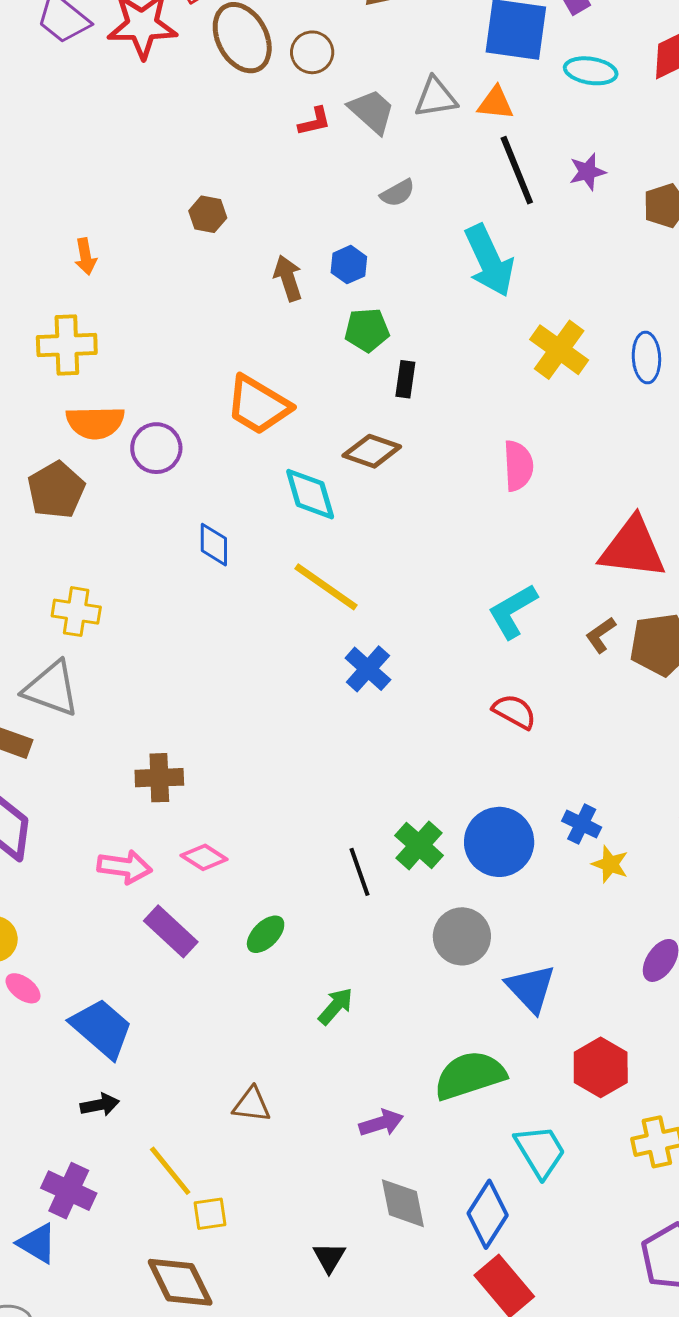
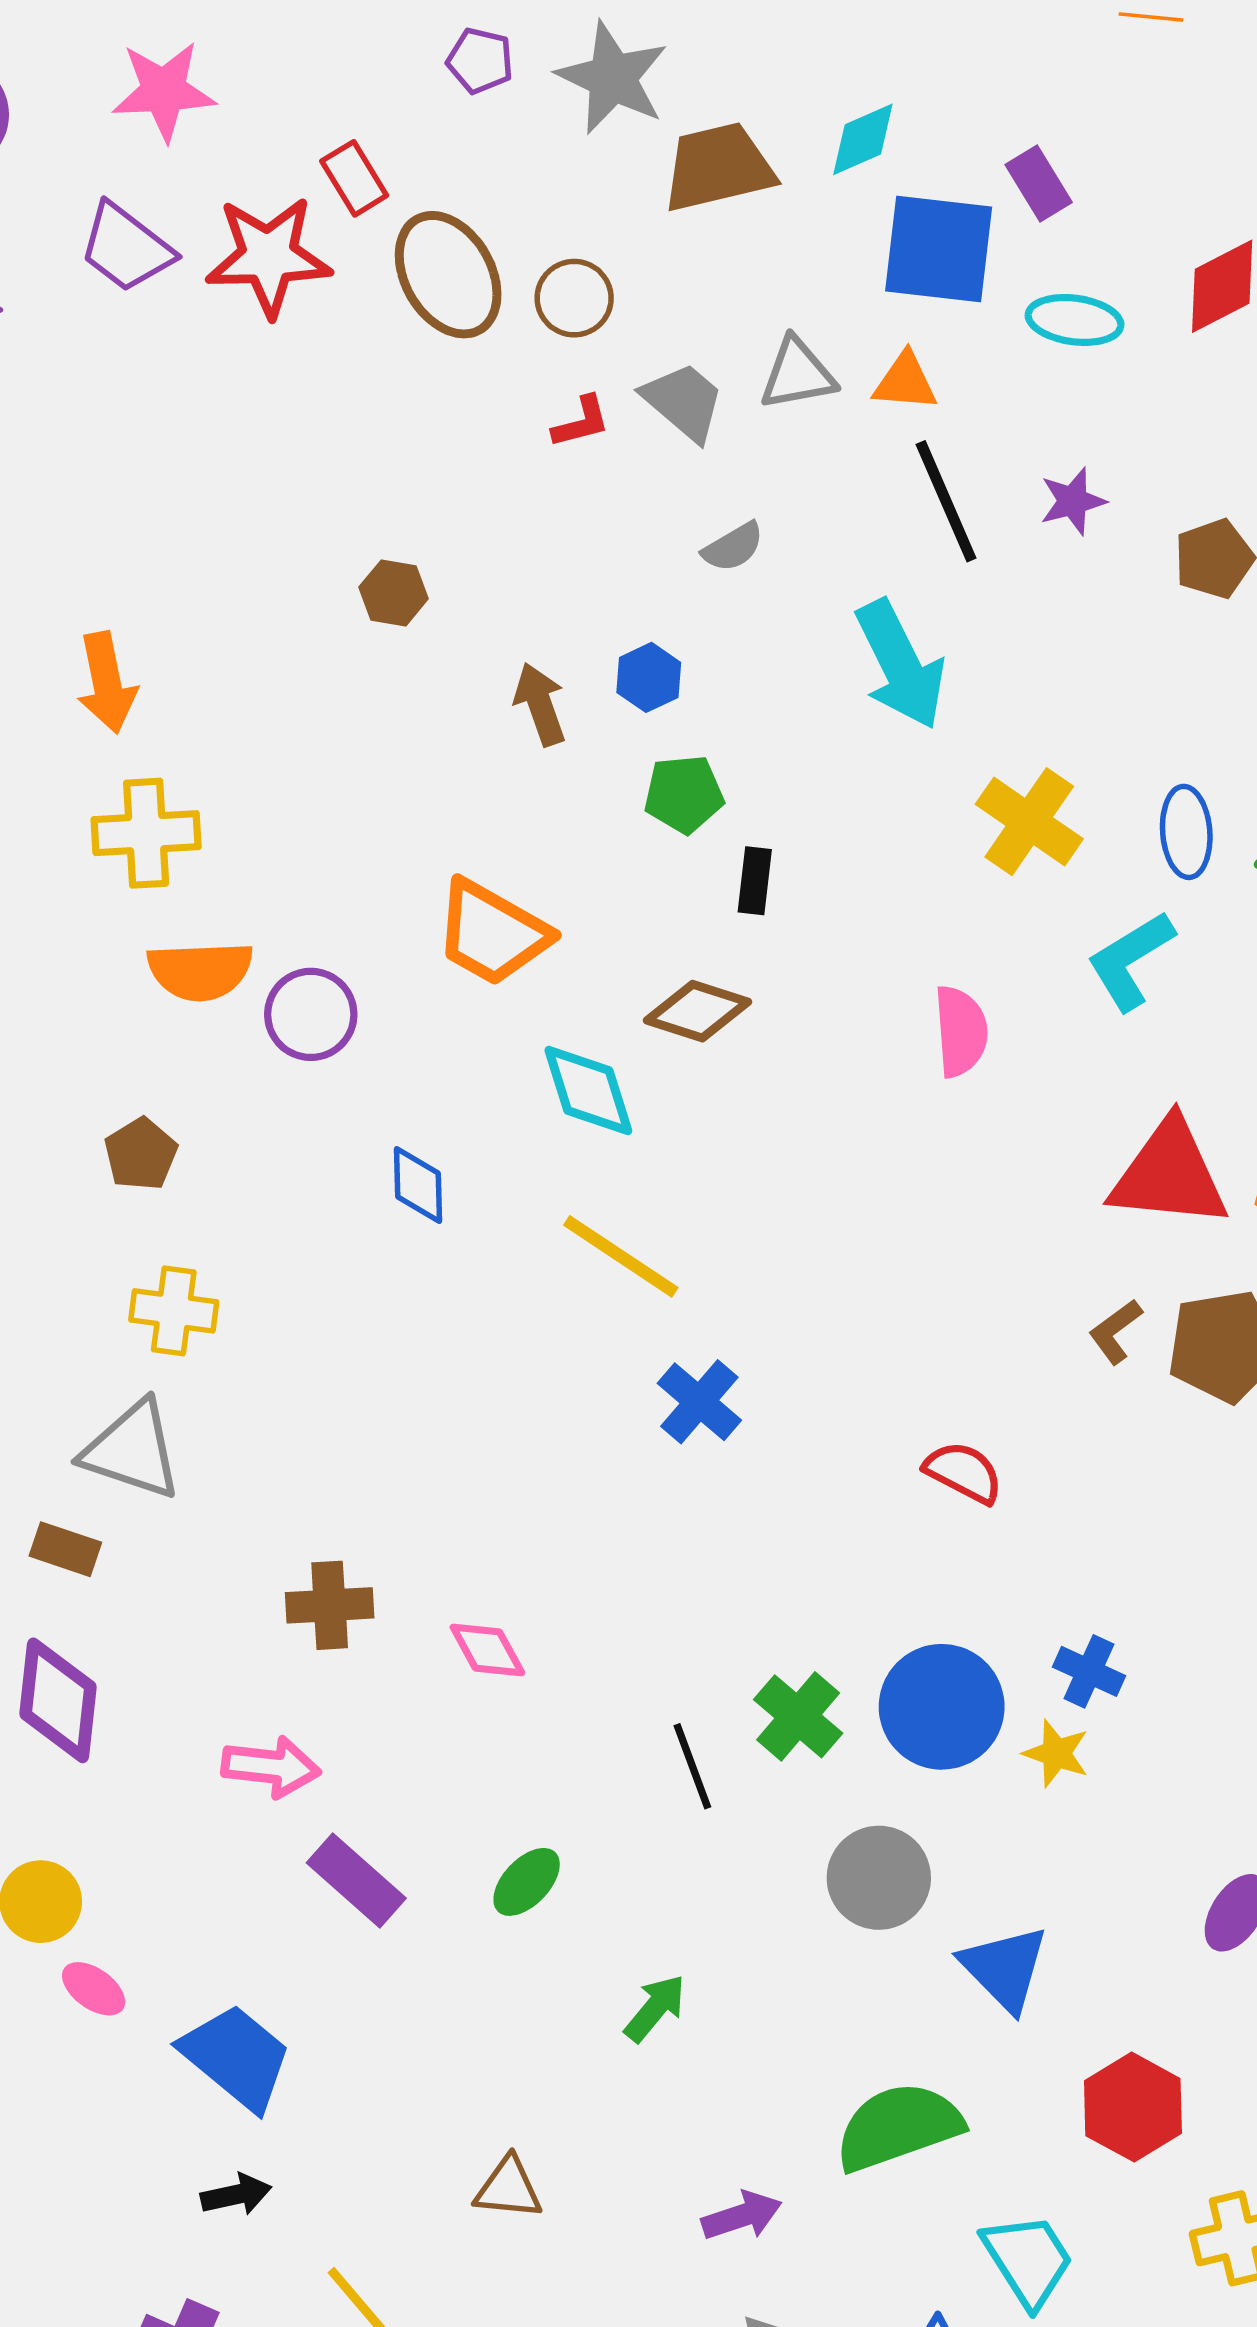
orange arrow: (86, 257) -> (107, 683), moved, size x1.5
brown pentagon: (56, 490) -> (141, 1154), moved, size x0.7
cyan L-shape: (513, 611) -> (1131, 960), moved
pink diamond: (204, 857) -> (487, 1650), moved, turned 30
yellow star: (610, 864) -> (1056, 1753), moved

